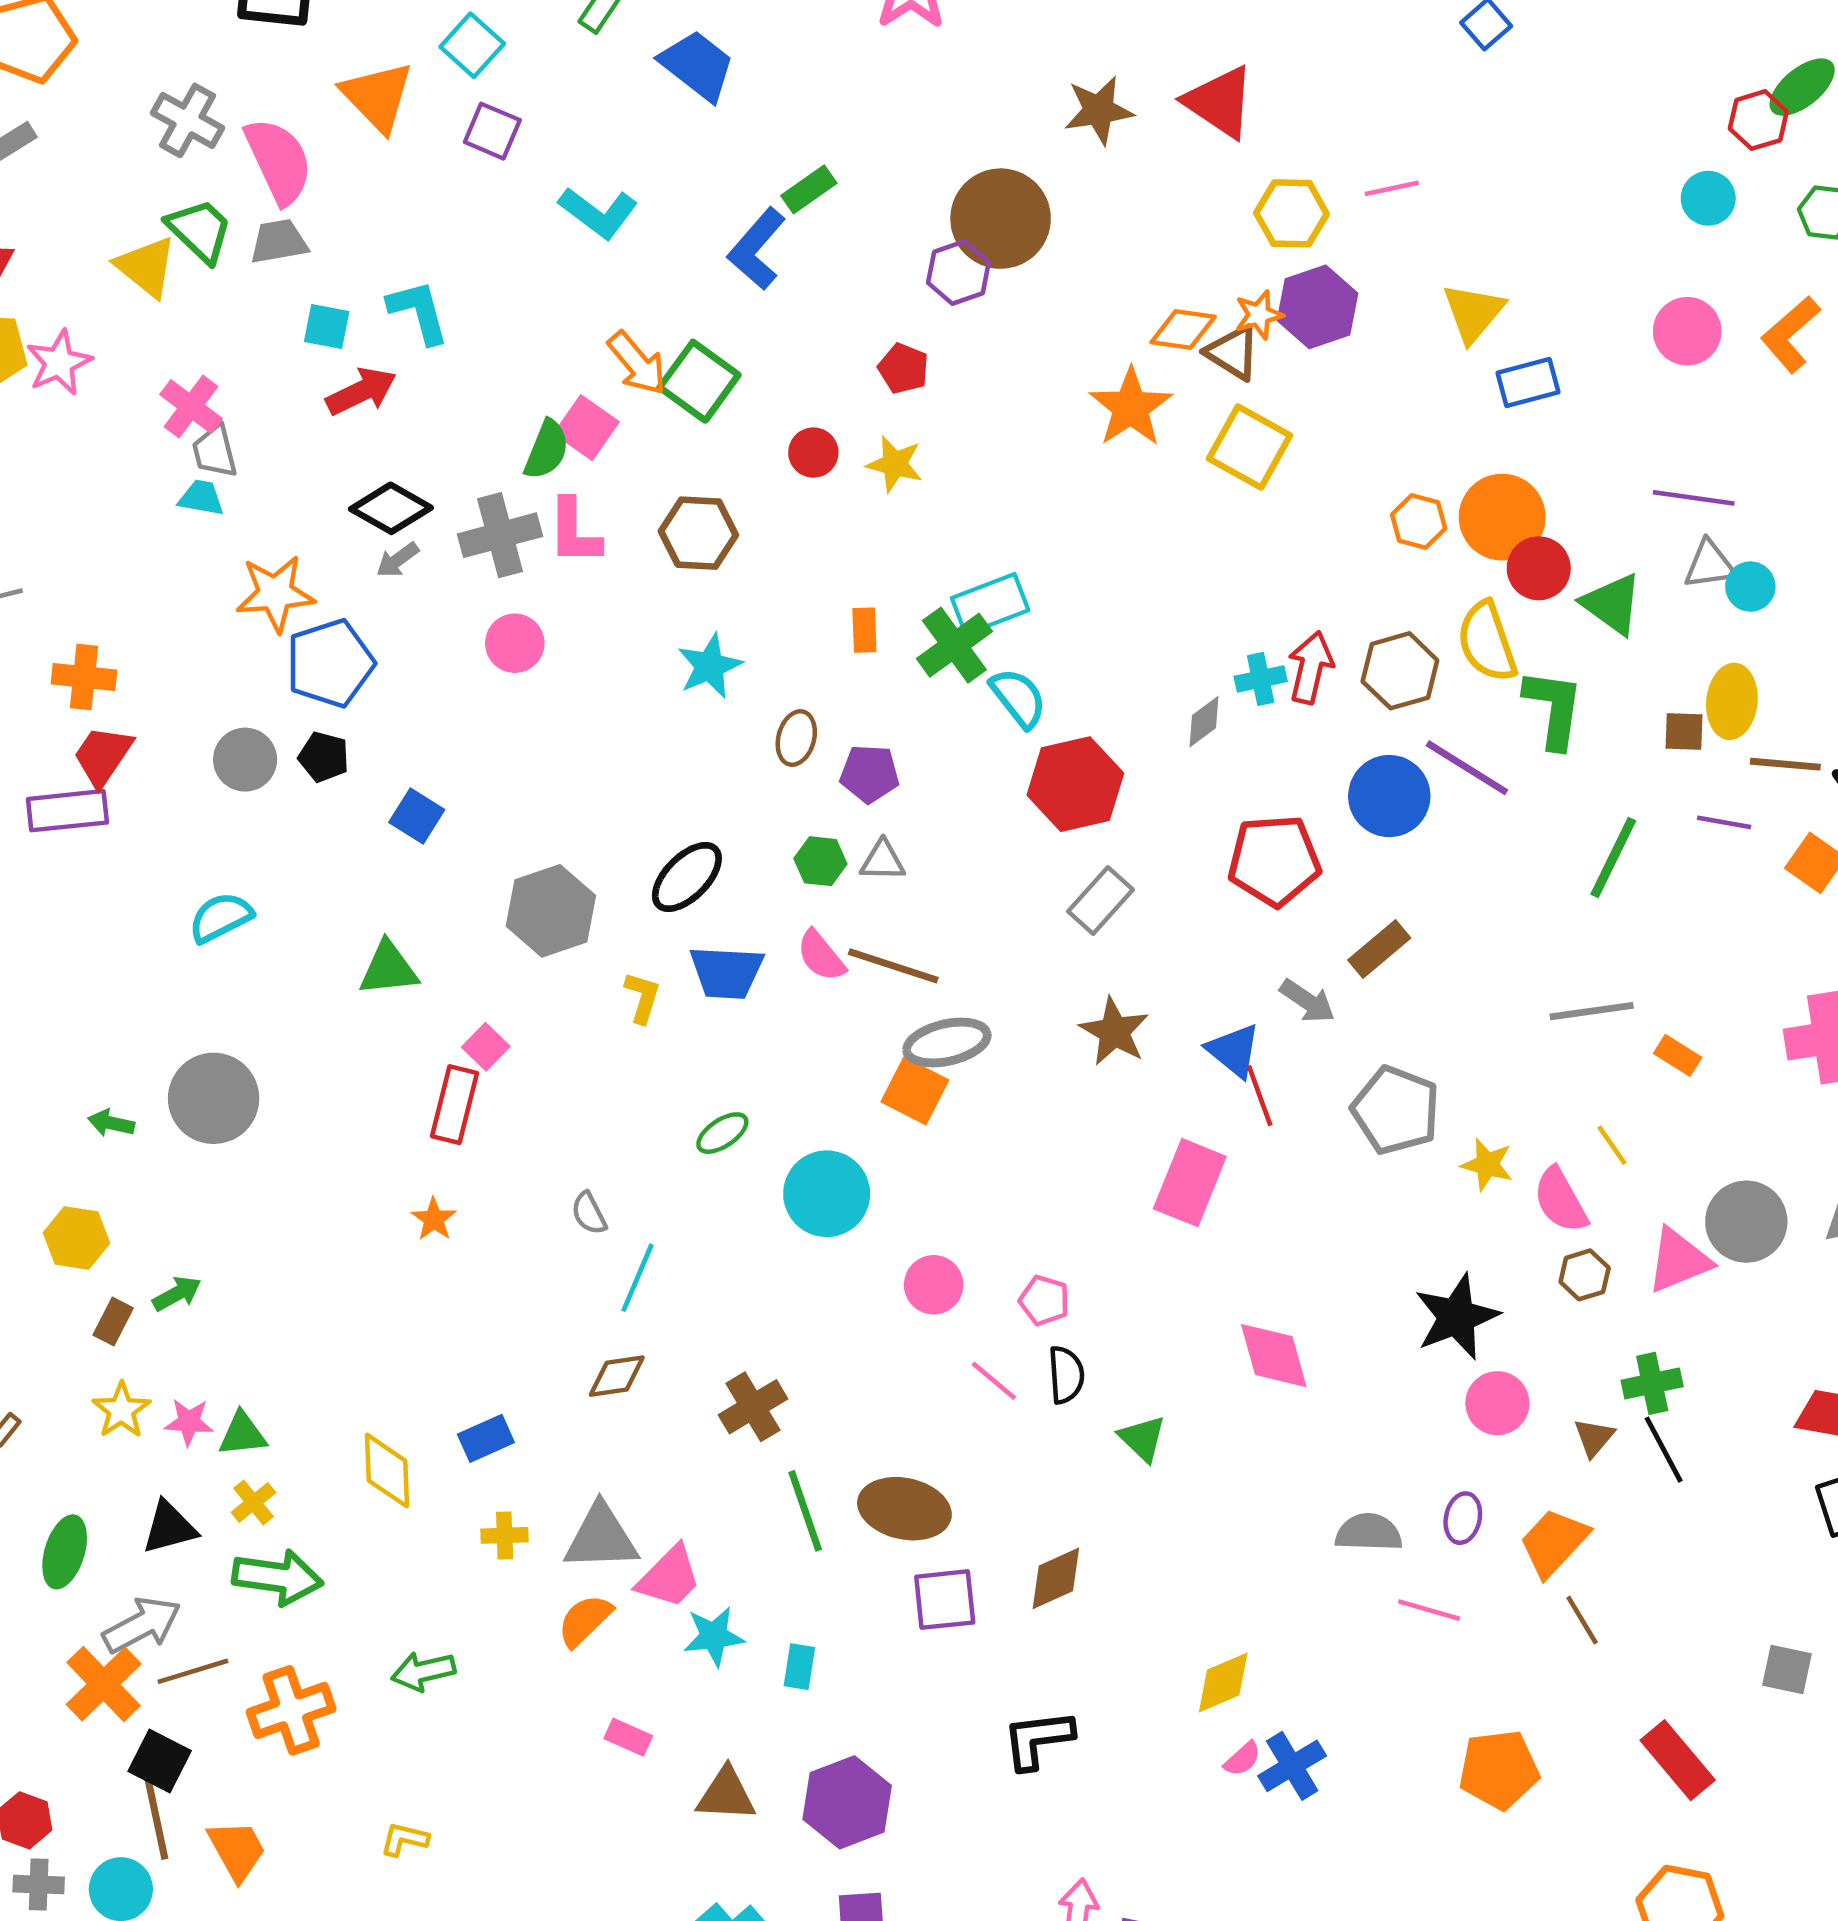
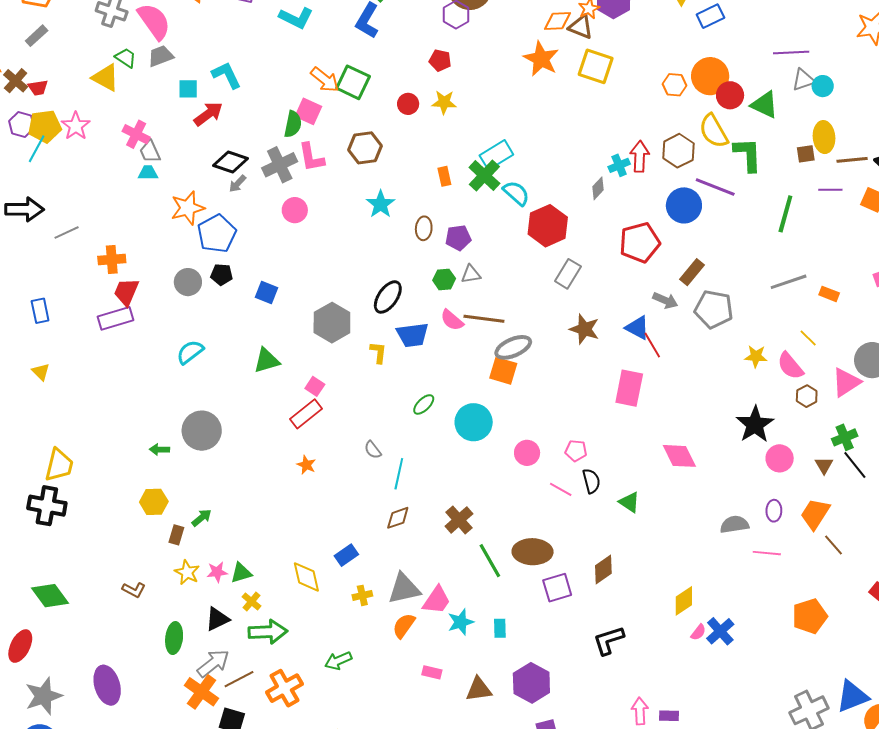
green trapezoid: (200, 230) -> (126, 58), size x0.7
red rectangle: (455, 1105) -> (306, 414), turned 48
gray pentagon: (1396, 1110) -> (714, 309), moved

